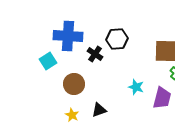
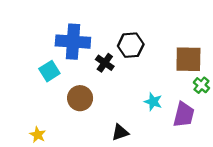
black triangle: (99, 110) -> (120, 132), moved
yellow star: (72, 115) -> (38, 135), moved

